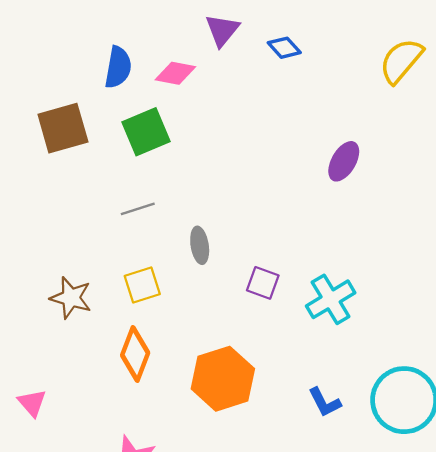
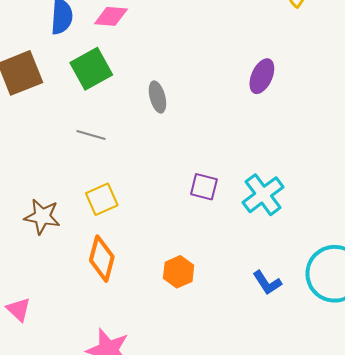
gray line: (138, 209) -> (91, 135), turned 40
gray ellipse: (200, 245) -> (157, 97), moved
orange hexagon: (223, 379) -> (179, 272), size x0.6

